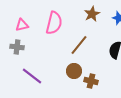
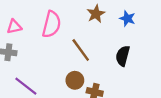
brown line: (79, 45) -> (81, 50), turned -75

